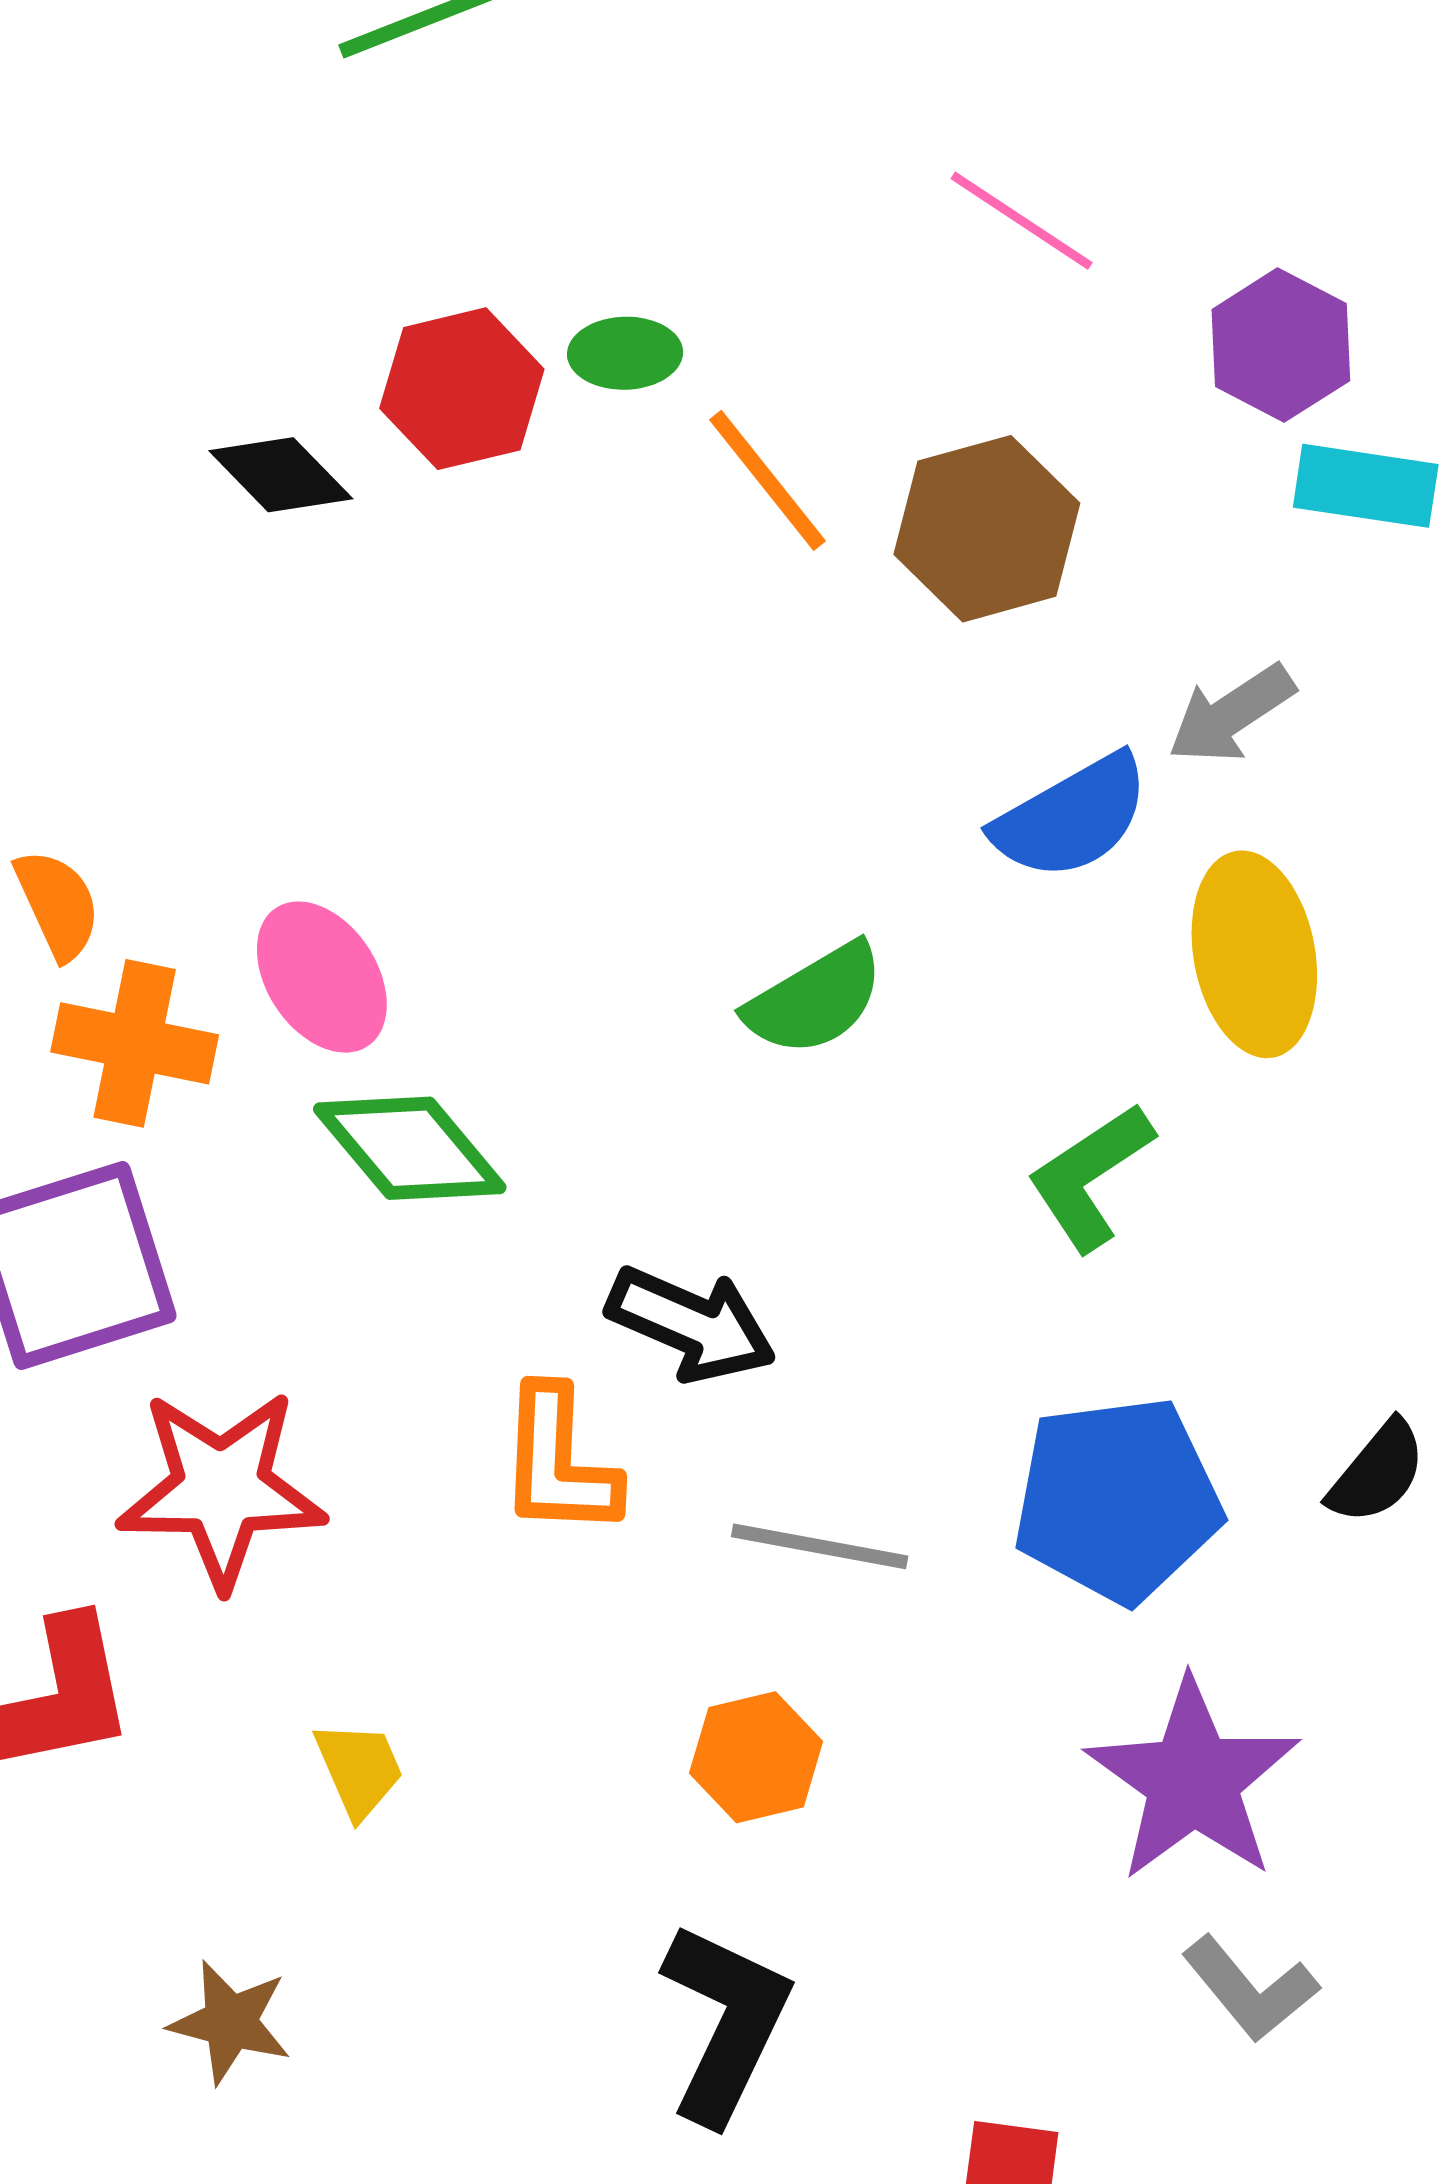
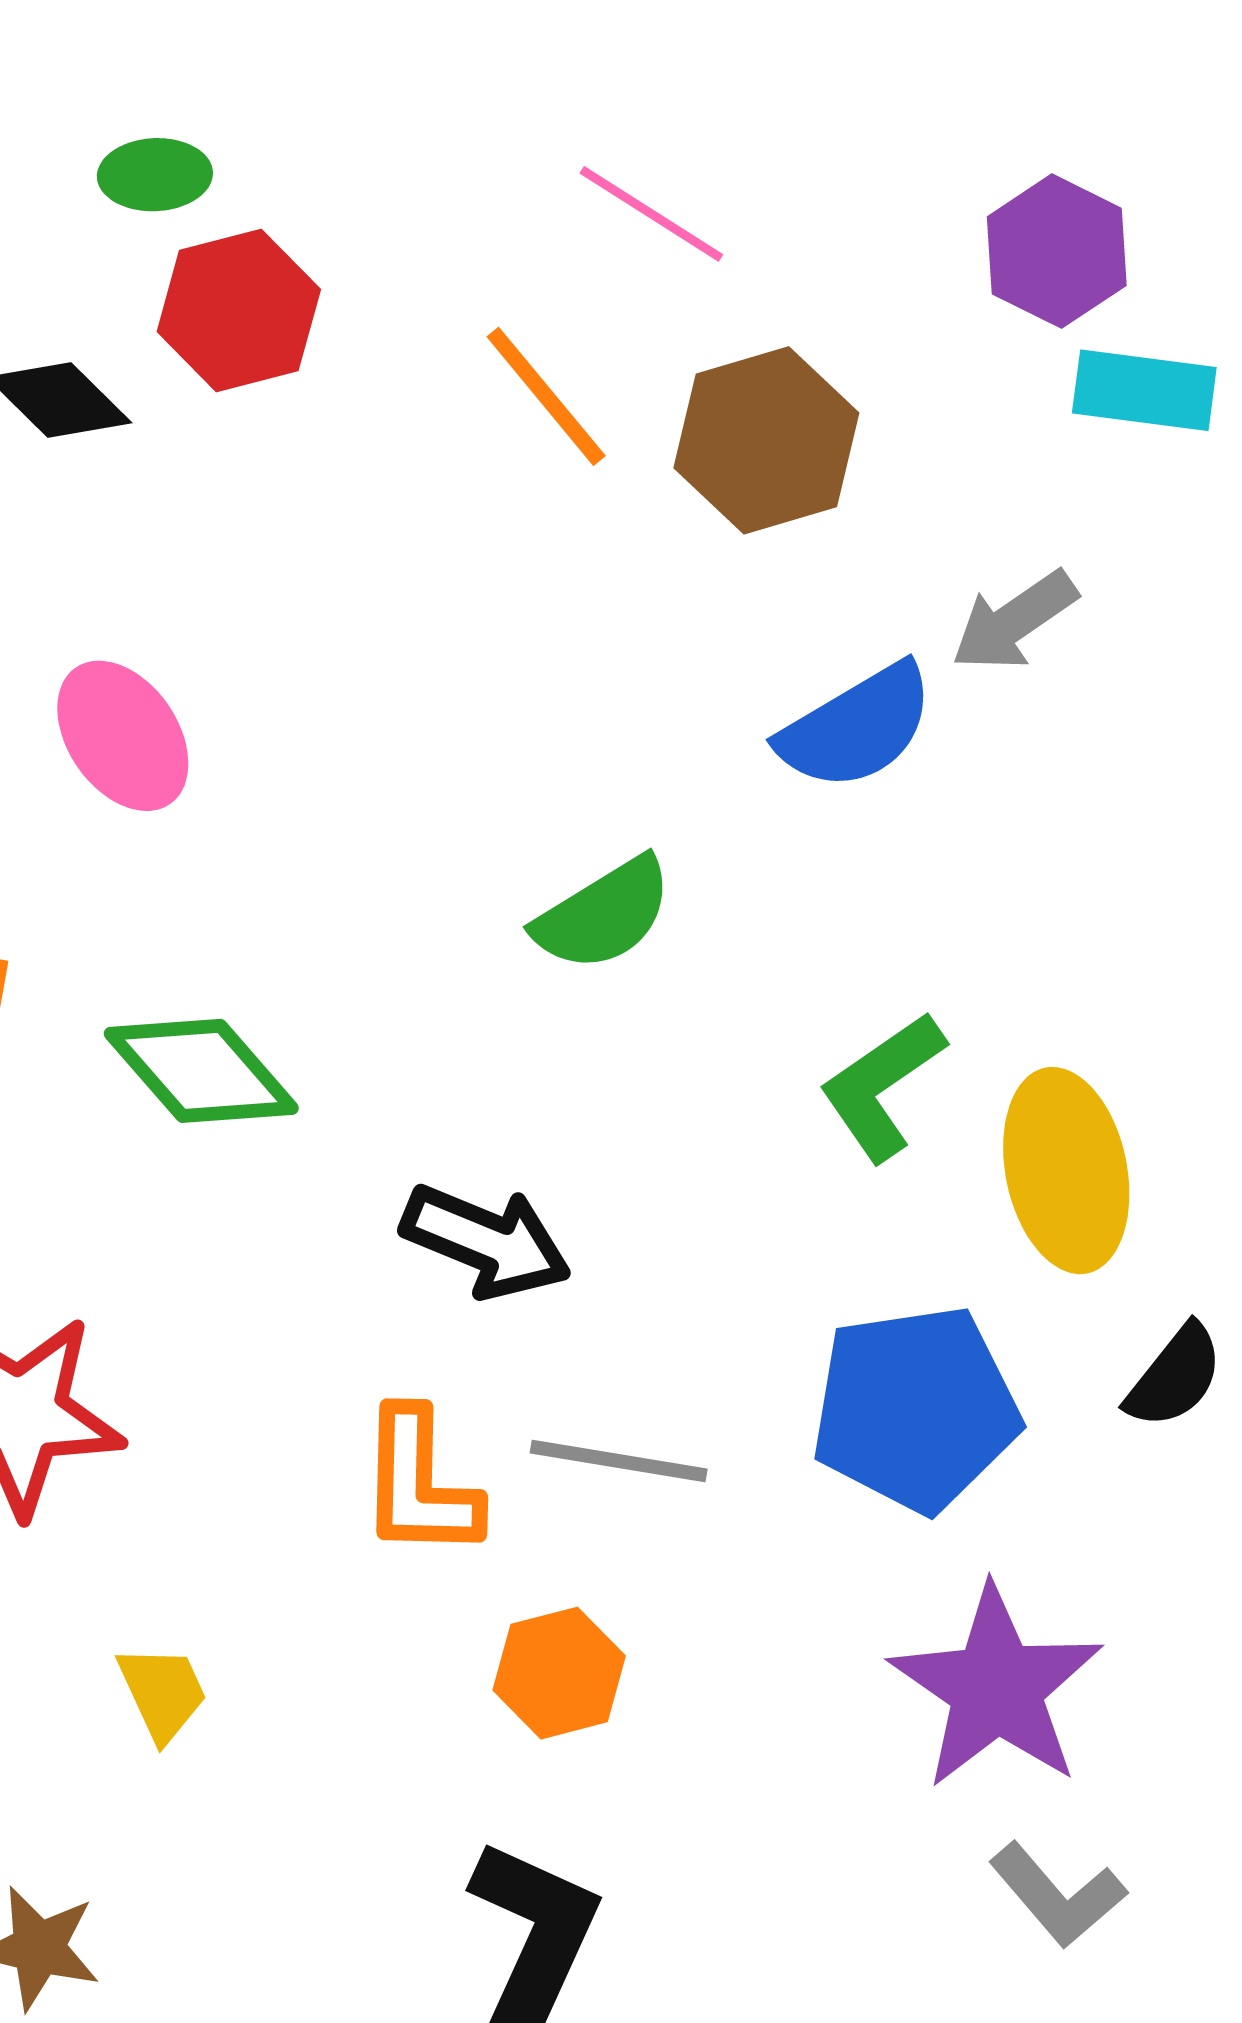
pink line: (1022, 221) -> (651, 214), moved
green ellipse: (625, 353) -> (155, 175), moved
yellow ellipse: (1254, 954) -> (1066, 1171), moved
pink ellipse: (322, 977) -> (123, 736), moved
orange L-shape: (558, 1462) -> (419, 1484), moved

